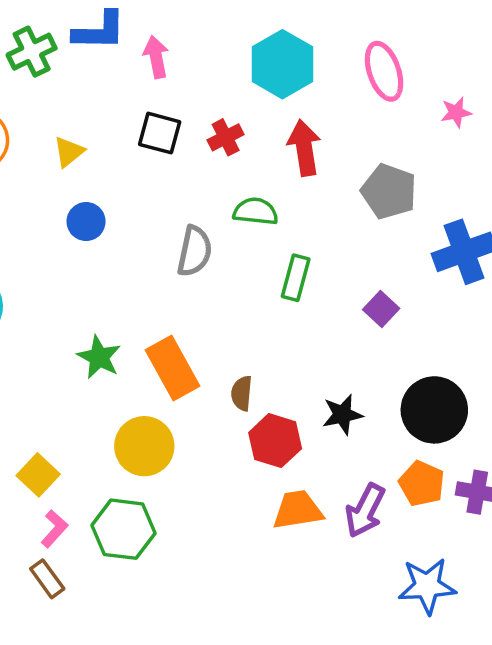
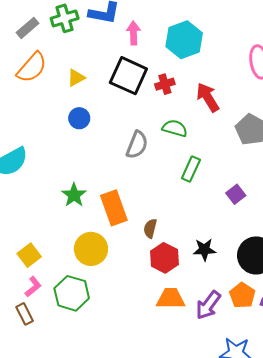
cyan hexagon: (282, 64) -> (184, 40), moved
black square: (160, 133) -> (128, 76), size x1.5
red arrow: (304, 148) -> (208, 97), turned -32

